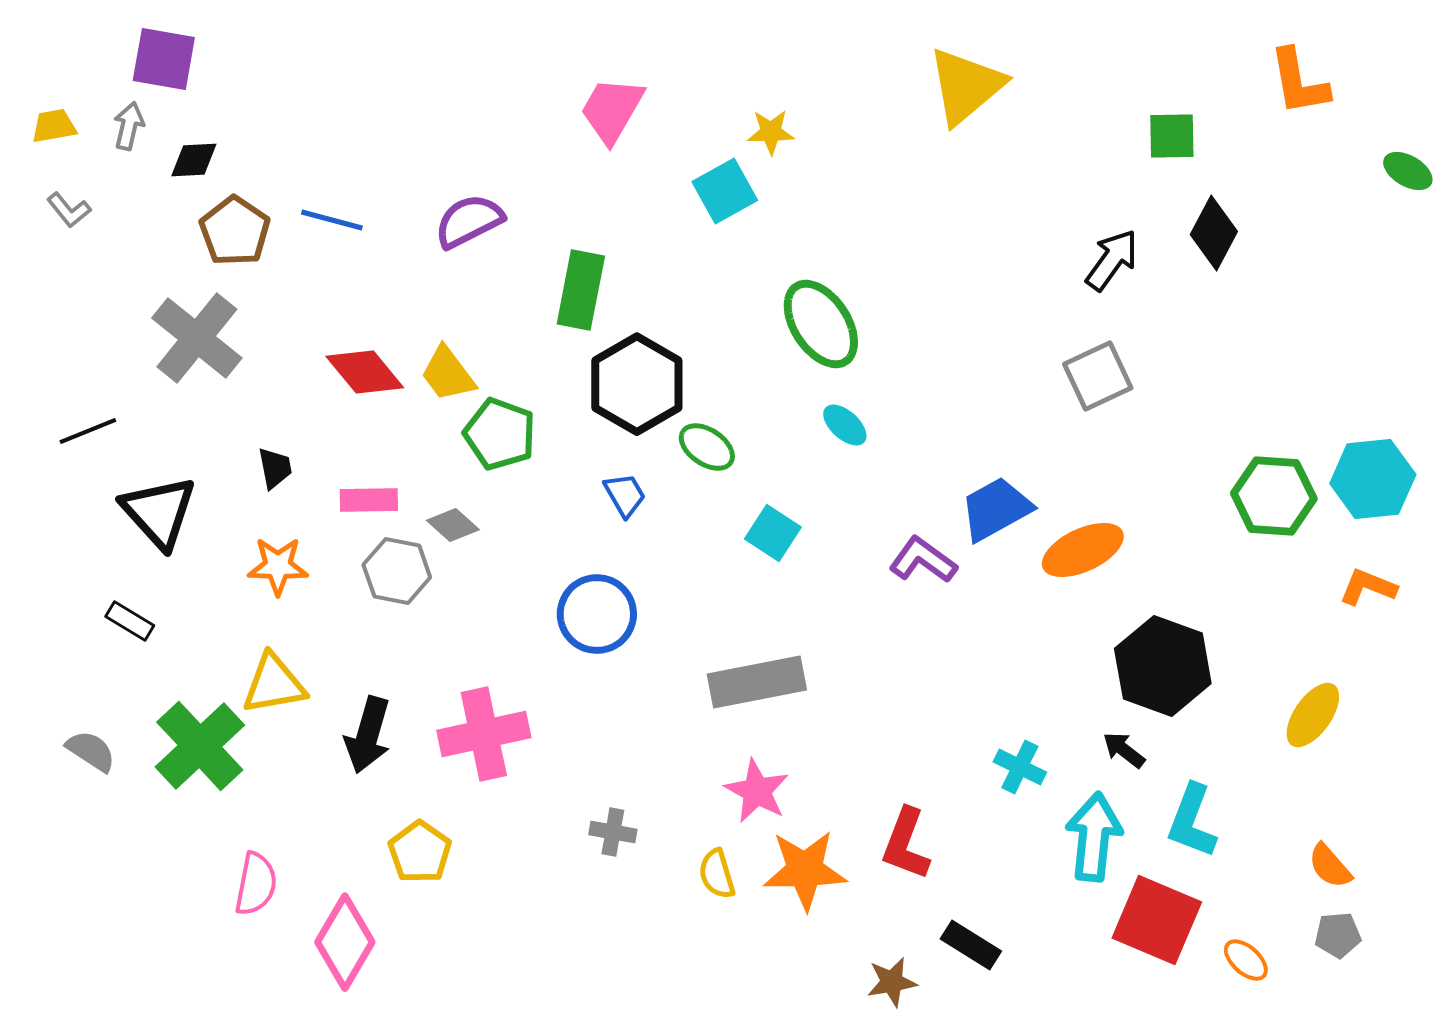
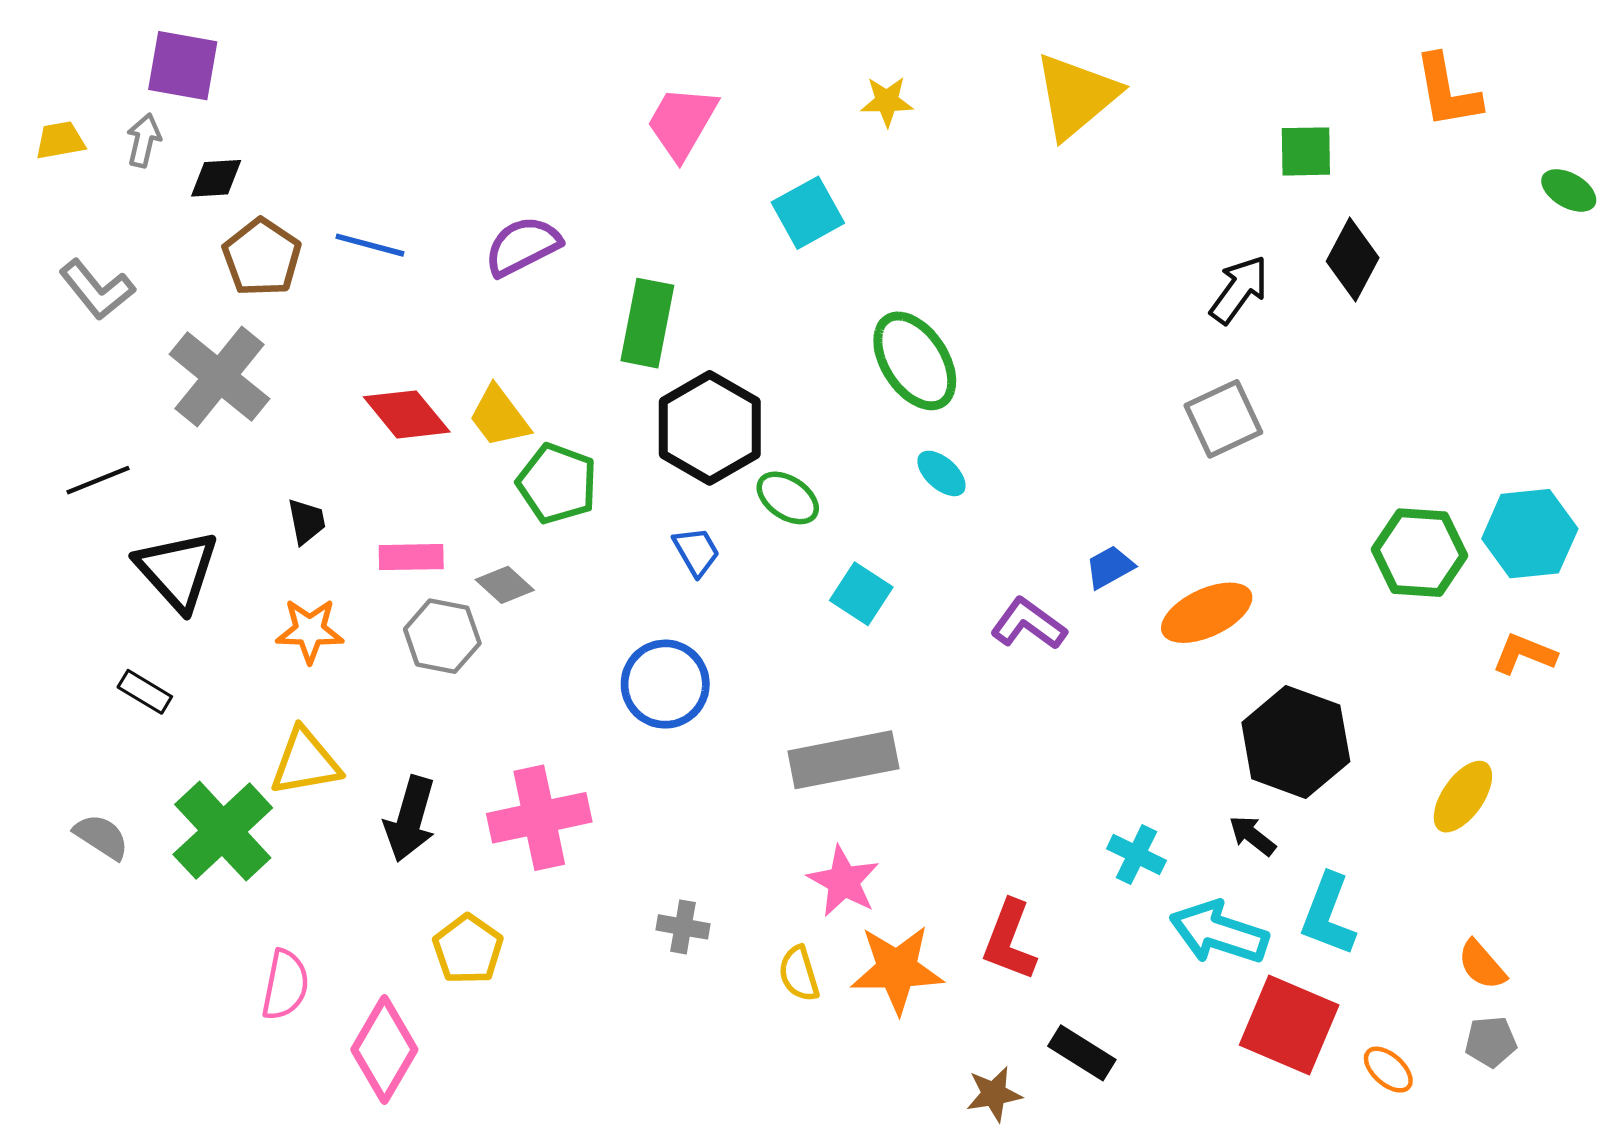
yellow star: (771, 132) -> (887, 101), moved
gray L-shape: (69, 210) -> (97, 290), moved, size x1.5
blue trapezoid: (996, 509) -> (1110, 567), size x0.6
cyan arrow: (1094, 837) -> (1219, 933), turned -78

